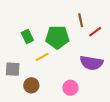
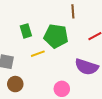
brown line: (81, 20) -> (73, 11), moved
brown circle: (31, 85) -> (15, 84), moved

